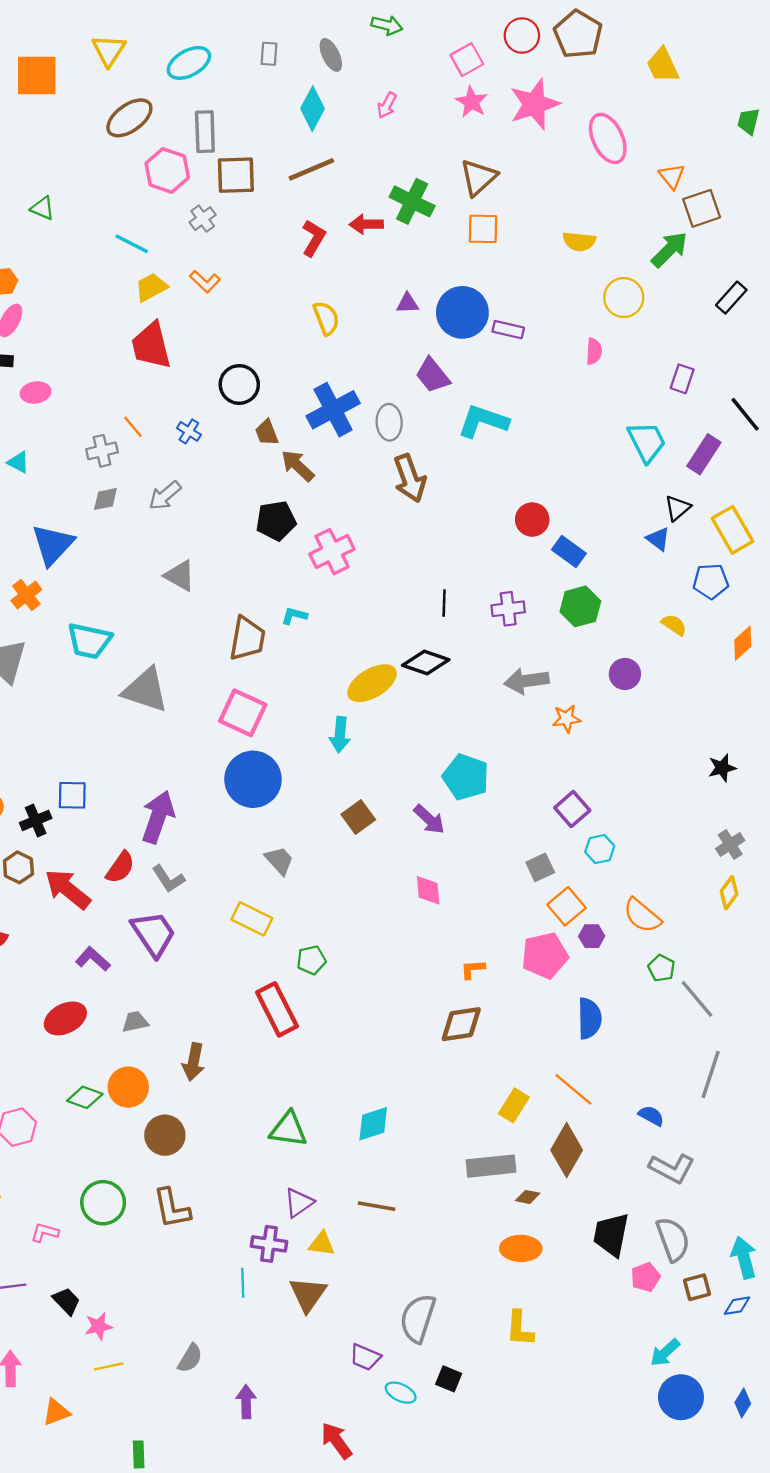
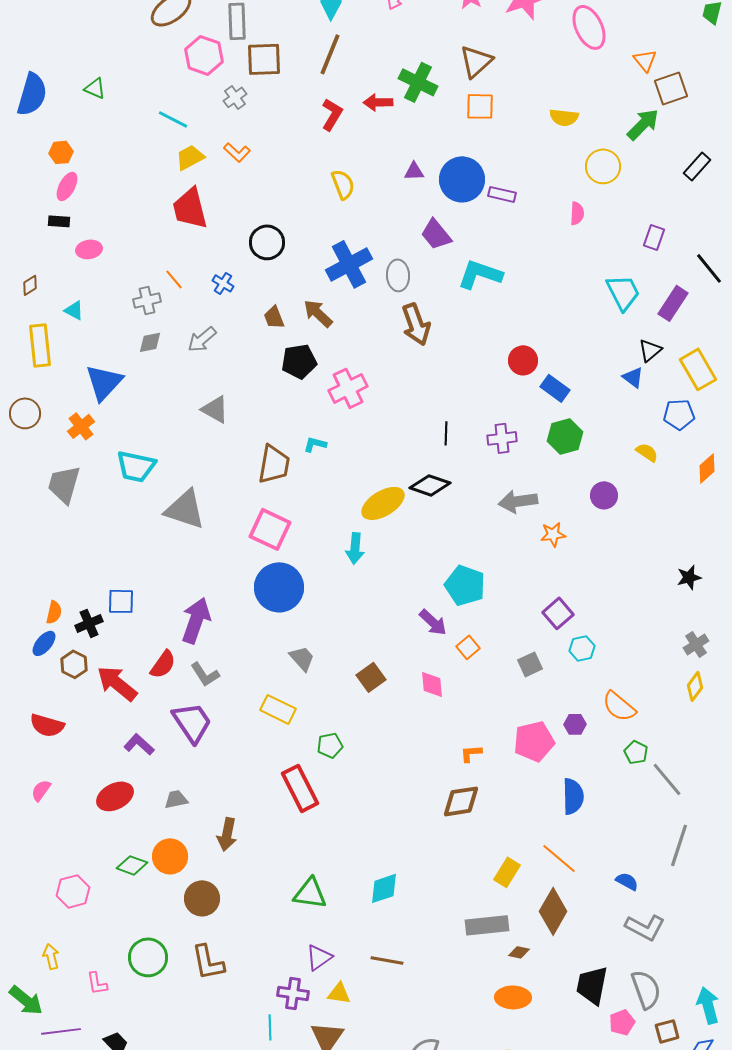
brown line: (311, 169) -> (330, 54), turned -45
brown trapezoid: (267, 433) -> (274, 317), moved
brown square: (358, 817) -> (371, 677), moved
orange square: (567, 906) -> (468, 647), moved, size x0.7
pink L-shape: (45, 1232) -> (97, 983), turned -115

